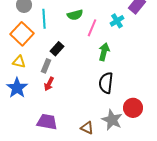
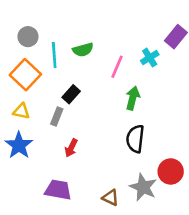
green semicircle: (75, 15) -> (83, 50), moved
red arrow: (49, 84) -> (71, 148), moved

